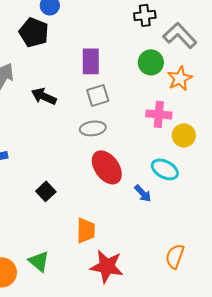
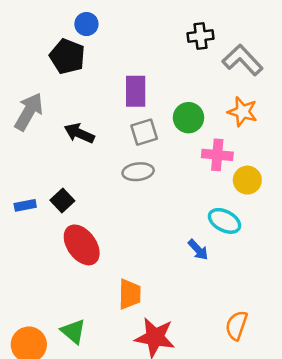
green circle: (151, 62) -> (188, 118), moved
orange star: (180, 78) -> (243, 112), turned -30
red ellipse: (107, 167) -> (82, 245), moved
black square: (46, 191) -> (62, 200), moved

